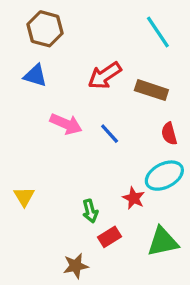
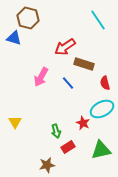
blue triangle: (35, 76) -> (14, 38), moved
brown rectangle: (151, 90) -> (84, 64), moved
pink arrow: (66, 124) -> (41, 77), turned 96

